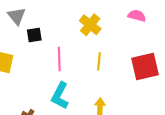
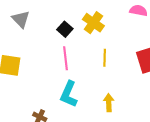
black square: (34, 35) -> (65, 29), moved, turned -35

